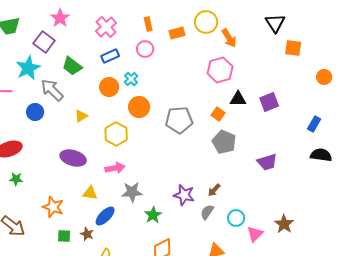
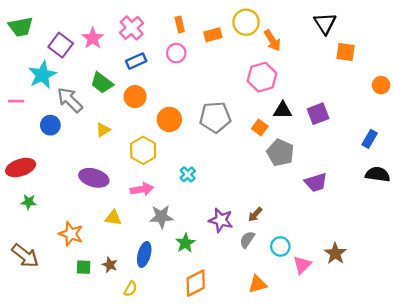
pink star: (60, 18) -> (93, 38), moved
green trapezoid: (72, 66) -> (102, 83), moved
cyan cross: (131, 79) -> (188, 174), moved
gray pentagon: (179, 120) -> (215, 117), moved
gray pentagon: (224, 142) -> (280, 153), moved
blue ellipse: (105, 216) -> (144, 254), moved, turned -30

